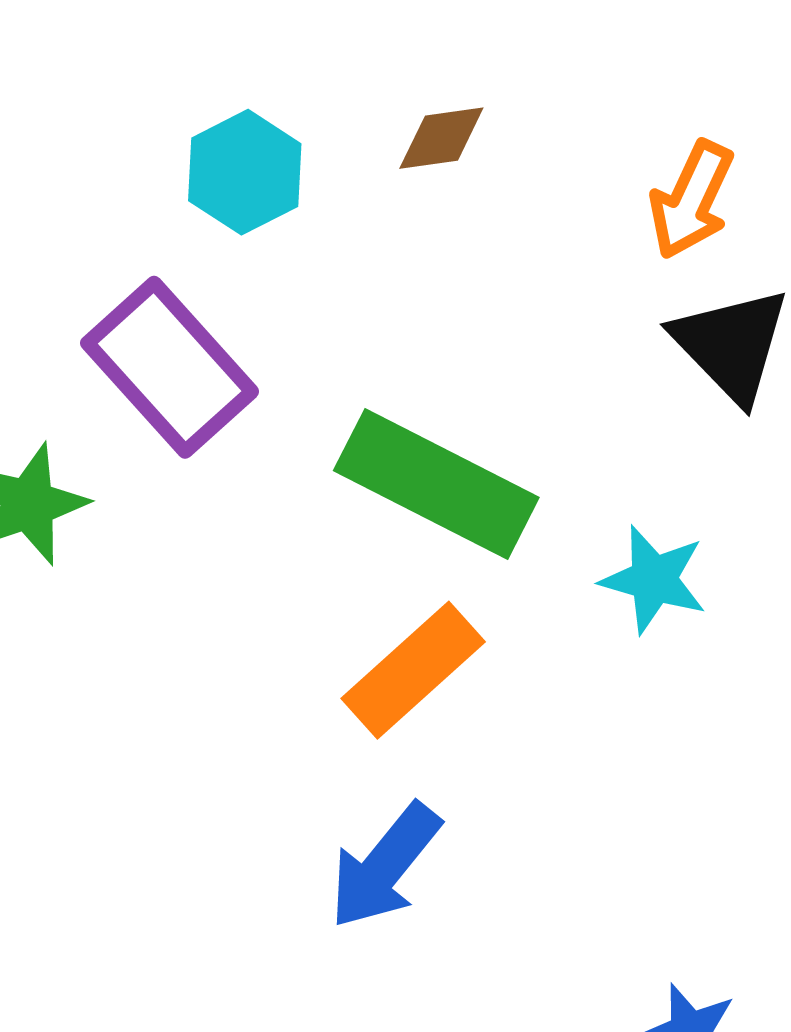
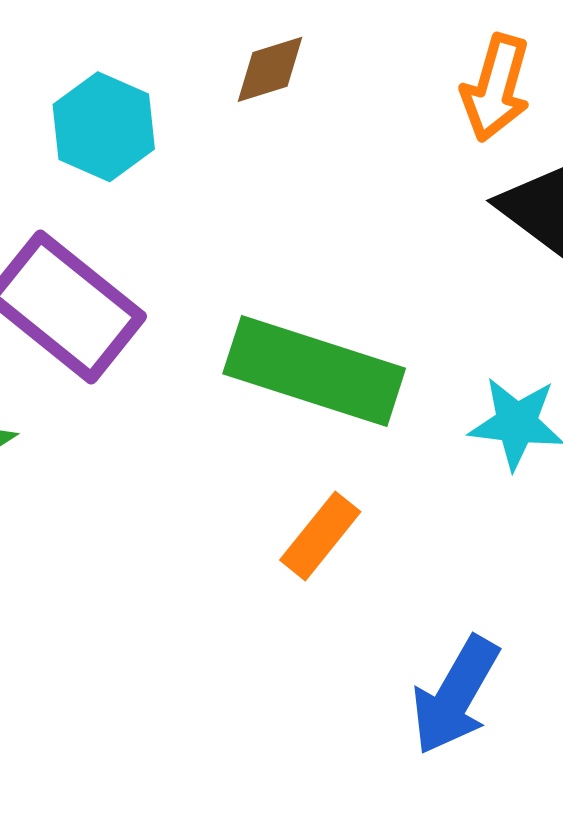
orange rectangle: (413, 670) -> (320, 536), size x0.7
blue arrow: (385, 866) -> (455, 695), moved

